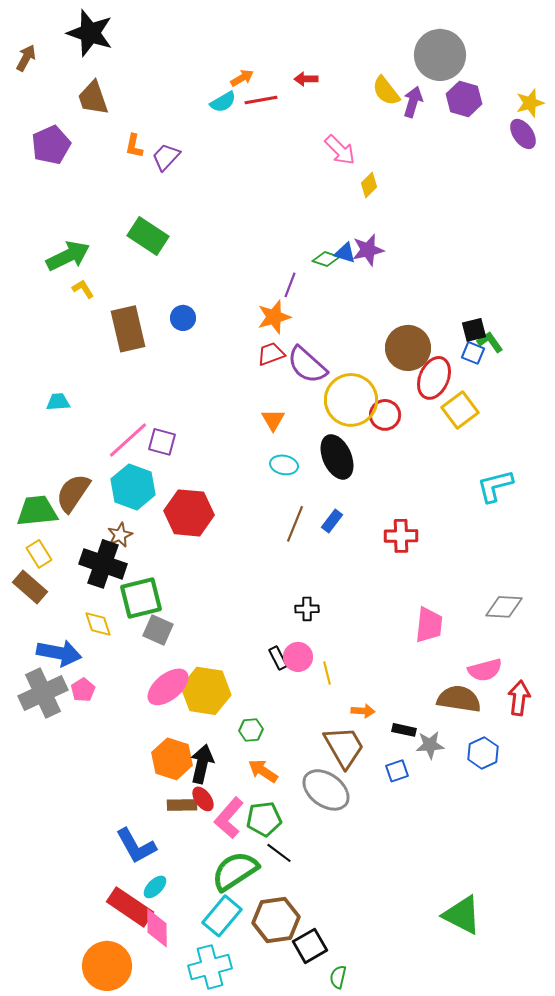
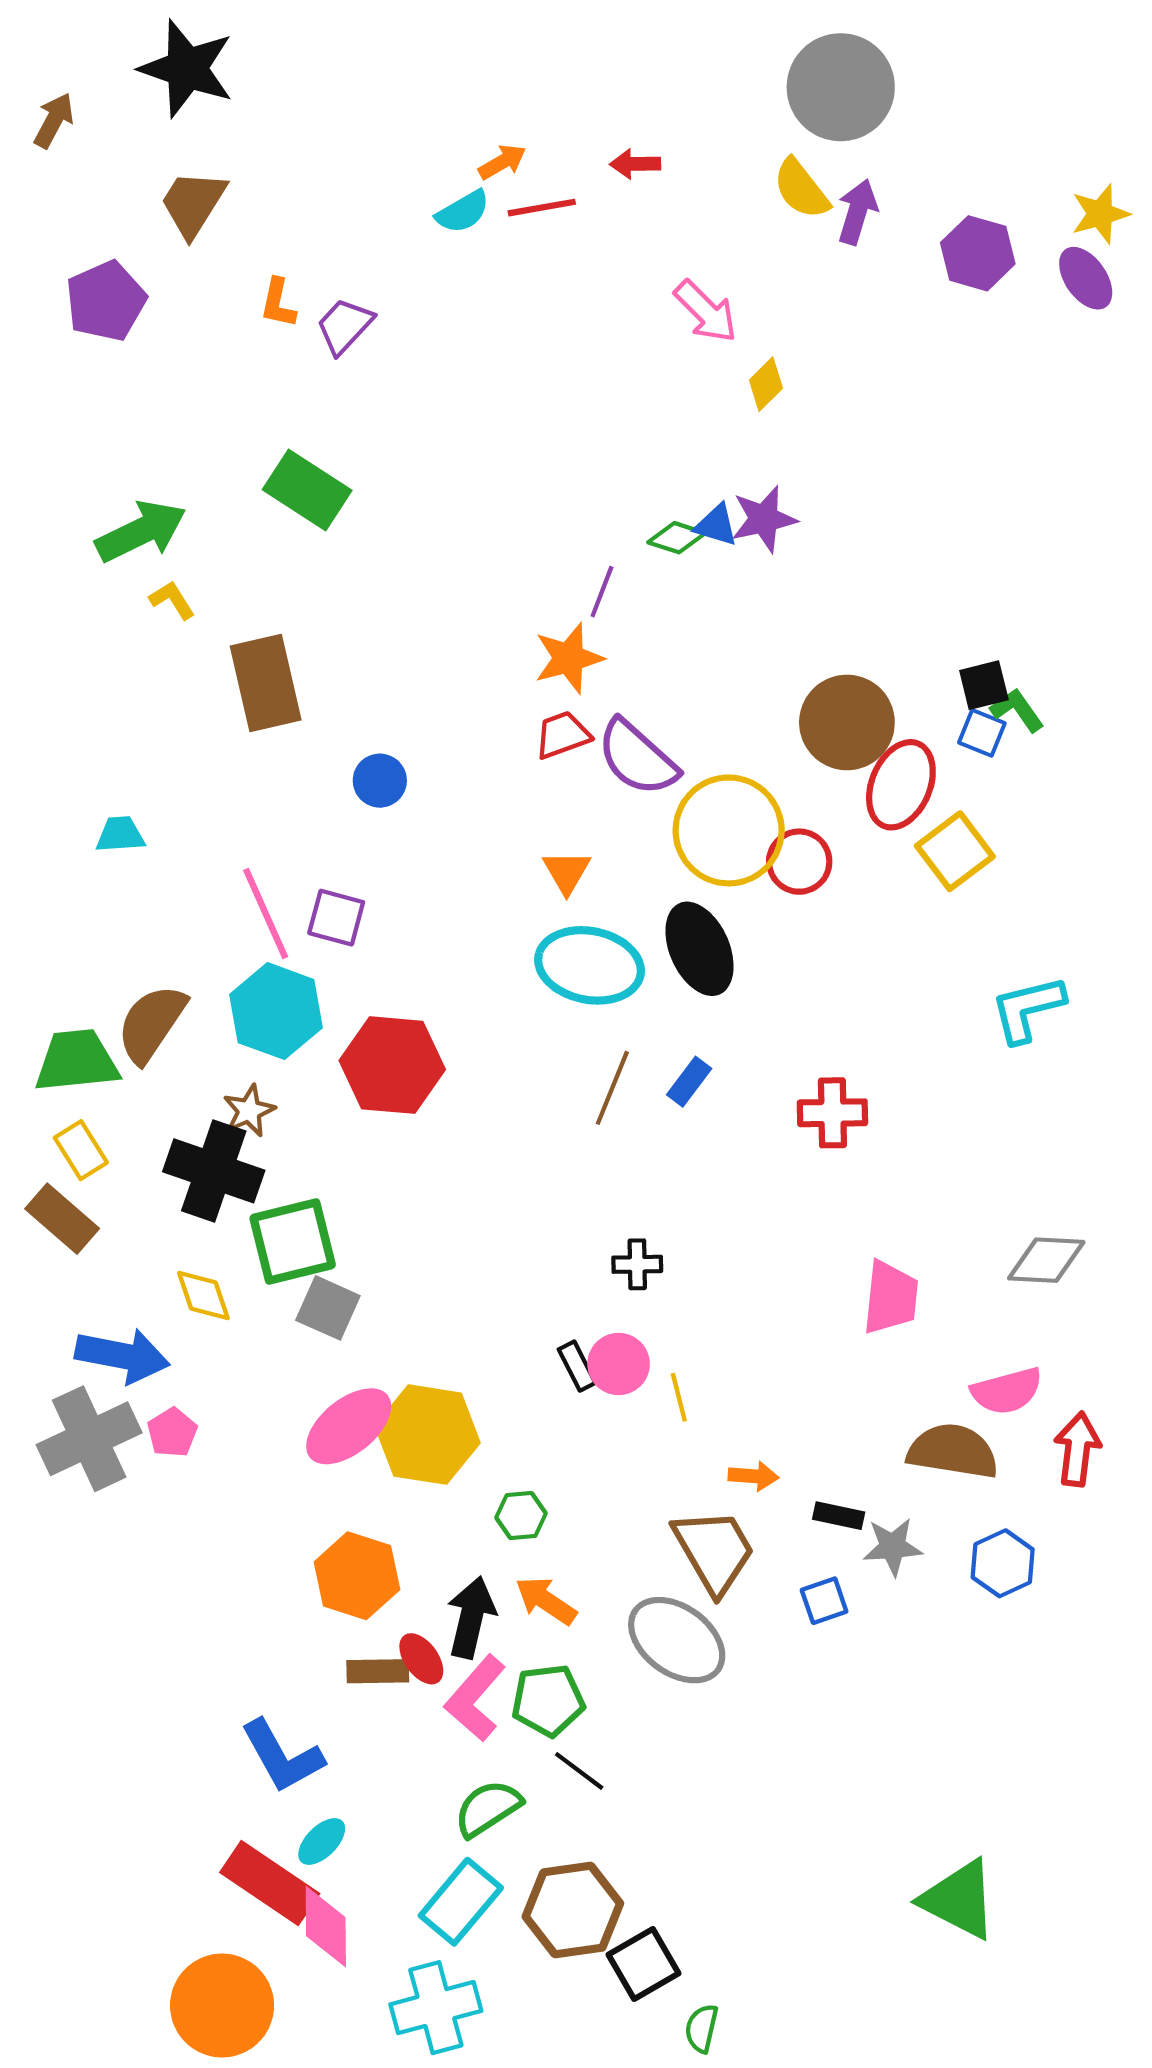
gray circle: (440, 55) -> (841, 87), moved
brown trapezoid: (93, 98) -> (193, 203), turned 51
purple hexagon: (464, 99) -> (978, 253), moved
blue circle: (183, 318) -> (380, 781), moved
pink line: (128, 440) -> (266, 913), turned -72
cyan ellipse: (284, 465) -> (589, 965), size x1.8
black arrow: (202, 764) -> (471, 1617), moved
green semicircle: (235, 871) -> (488, 1808), size x0.7

